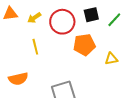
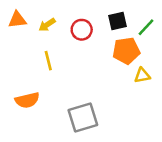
red circle: (62, 22) -> (82, 30), size x0.7
orange pentagon: (84, 45) -> (126, 51), moved

